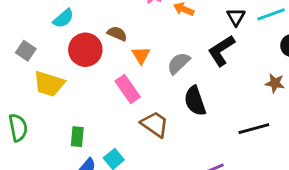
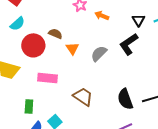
pink rectangle: (128, 89) -> (48, 78), moved, turned -48
black semicircle: (195, 101) -> (125, 99), moved

